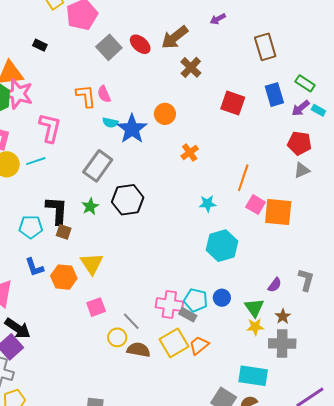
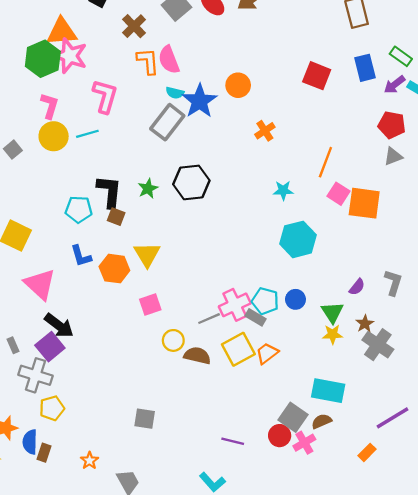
brown cross: (191, 67) -> (134, 26), moved
pink semicircle: (104, 94) -> (169, 60), size x1.4
gray rectangle: (98, 166) -> (167, 122), moved
pink cross: (169, 305) -> (235, 305), turned -36
gray line: (131, 321) -> (209, 319), moved, turned -72
gray cross: (282, 343) -> (378, 345), moved, turned 32

